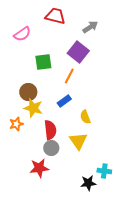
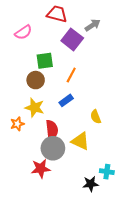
purple square: (78, 52) -> (72, 39), moved
brown circle: (28, 92) -> (36, 80), moved
yellow semicircle: (85, 117) -> (96, 117), moved
yellow triangle: (78, 141) -> (80, 141), turned -30
gray circle: (51, 148) -> (53, 148), size x1.5

